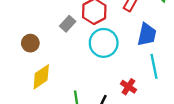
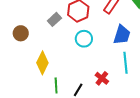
cyan circle: (104, 43) -> (84, 39), size x0.7
yellow diamond: (41, 77) -> (42, 63), moved, turned -35

